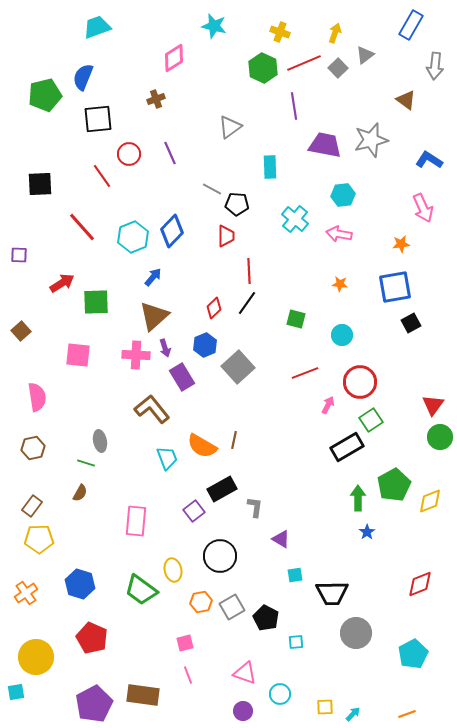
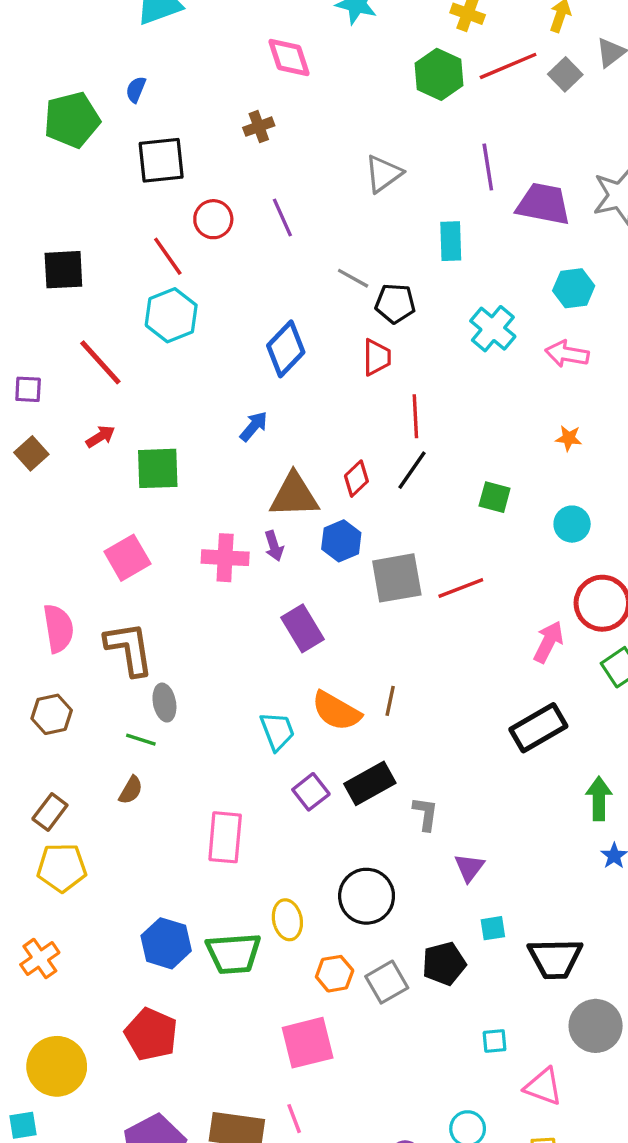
pink diamond: (174, 58) -> (289, 58), turned -76
blue semicircle: (83, 77) -> (136, 90), size x0.6
purple line: (294, 106) -> (488, 167), moved
red line: (82, 227) -> (100, 362), moved
cyan hexagon: (133, 237) -> (171, 315), moved
red arrow: (62, 283) -> (100, 436), size x0.7
brown triangle: (154, 316) -> (294, 495), moved, turned 40
brown square: (21, 331) -> (31, 453), moved
pink square: (78, 355) -> (127, 558), turned -36
gray square: (238, 367) -> (397, 578), turned 32
red line: (305, 373) -> (461, 588), moved
purple rectangle: (182, 377) -> (303, 628), moved
pink arrow: (328, 405) -> (548, 642), size x1.4
brown L-shape: (152, 409) -> (129, 649), moved, turned 30
black rectangle: (347, 447) -> (538, 728), moved
purple square: (194, 511) -> (311, 792), moved
purple triangle: (281, 539) -> (469, 868), turned 36
blue hexagon: (80, 584) -> (166, 943), moved
green trapezoid: (141, 590) -> (234, 953), turned -40
black pentagon: (266, 618) -> (444, 964), moved, turned 30
pink square: (185, 643) -> (308, 1043), size x1.8
pink triangle: (245, 673) -> (543, 1087), moved
pink line: (188, 675) -> (294, 1119), moved

